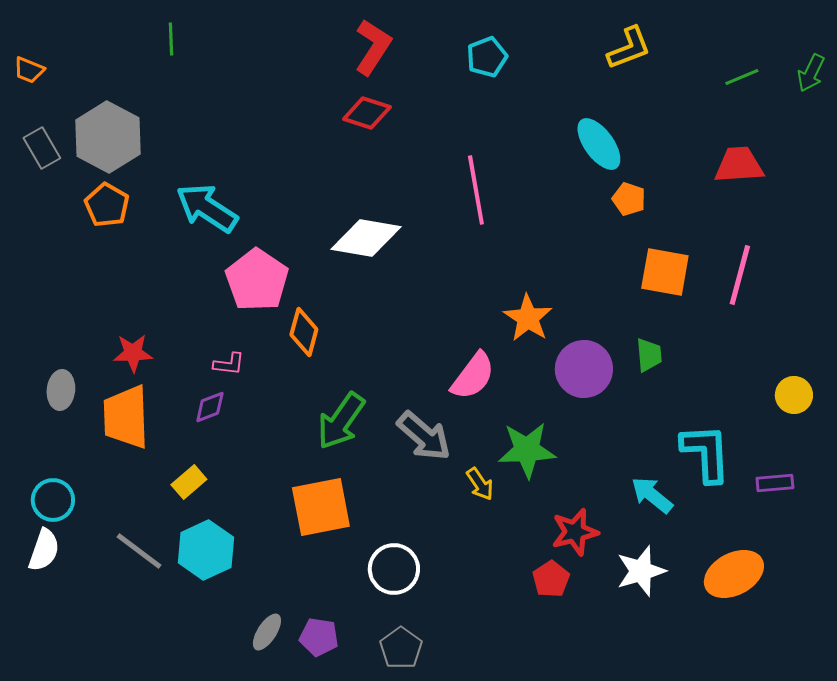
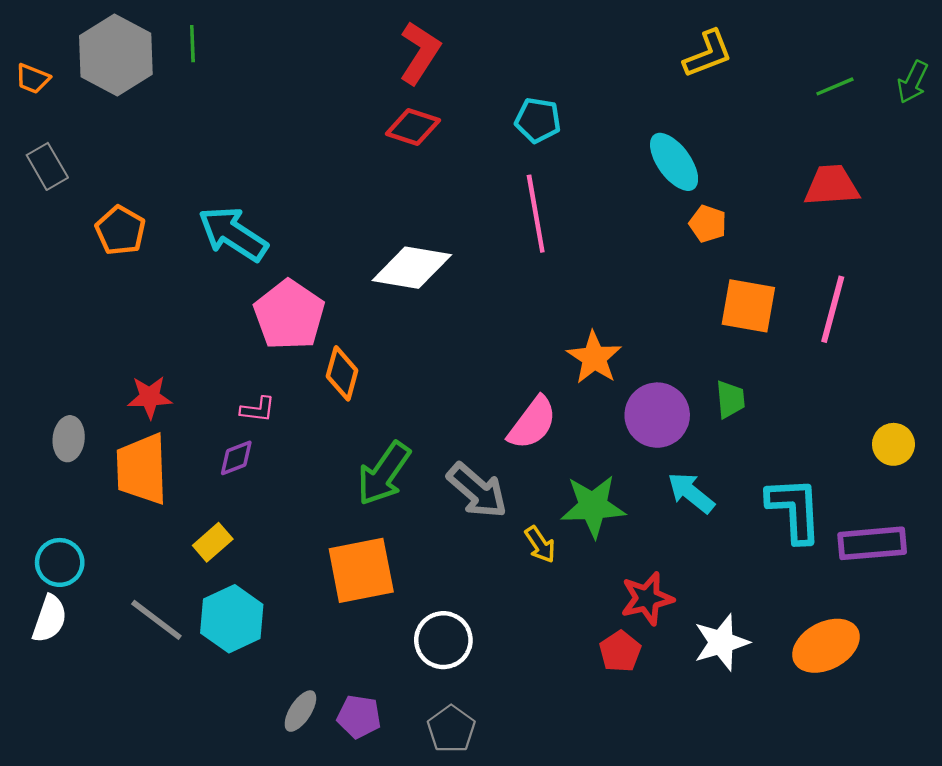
cyan pentagon: (487, 57) -> (538, 120), moved, turned 30
gray hexagon: (108, 137) -> (116, 55), moved
purple rectangle: (775, 483) -> (872, 543), size x1.6
cyan arrow: (652, 495) -> (691, 493), moved

